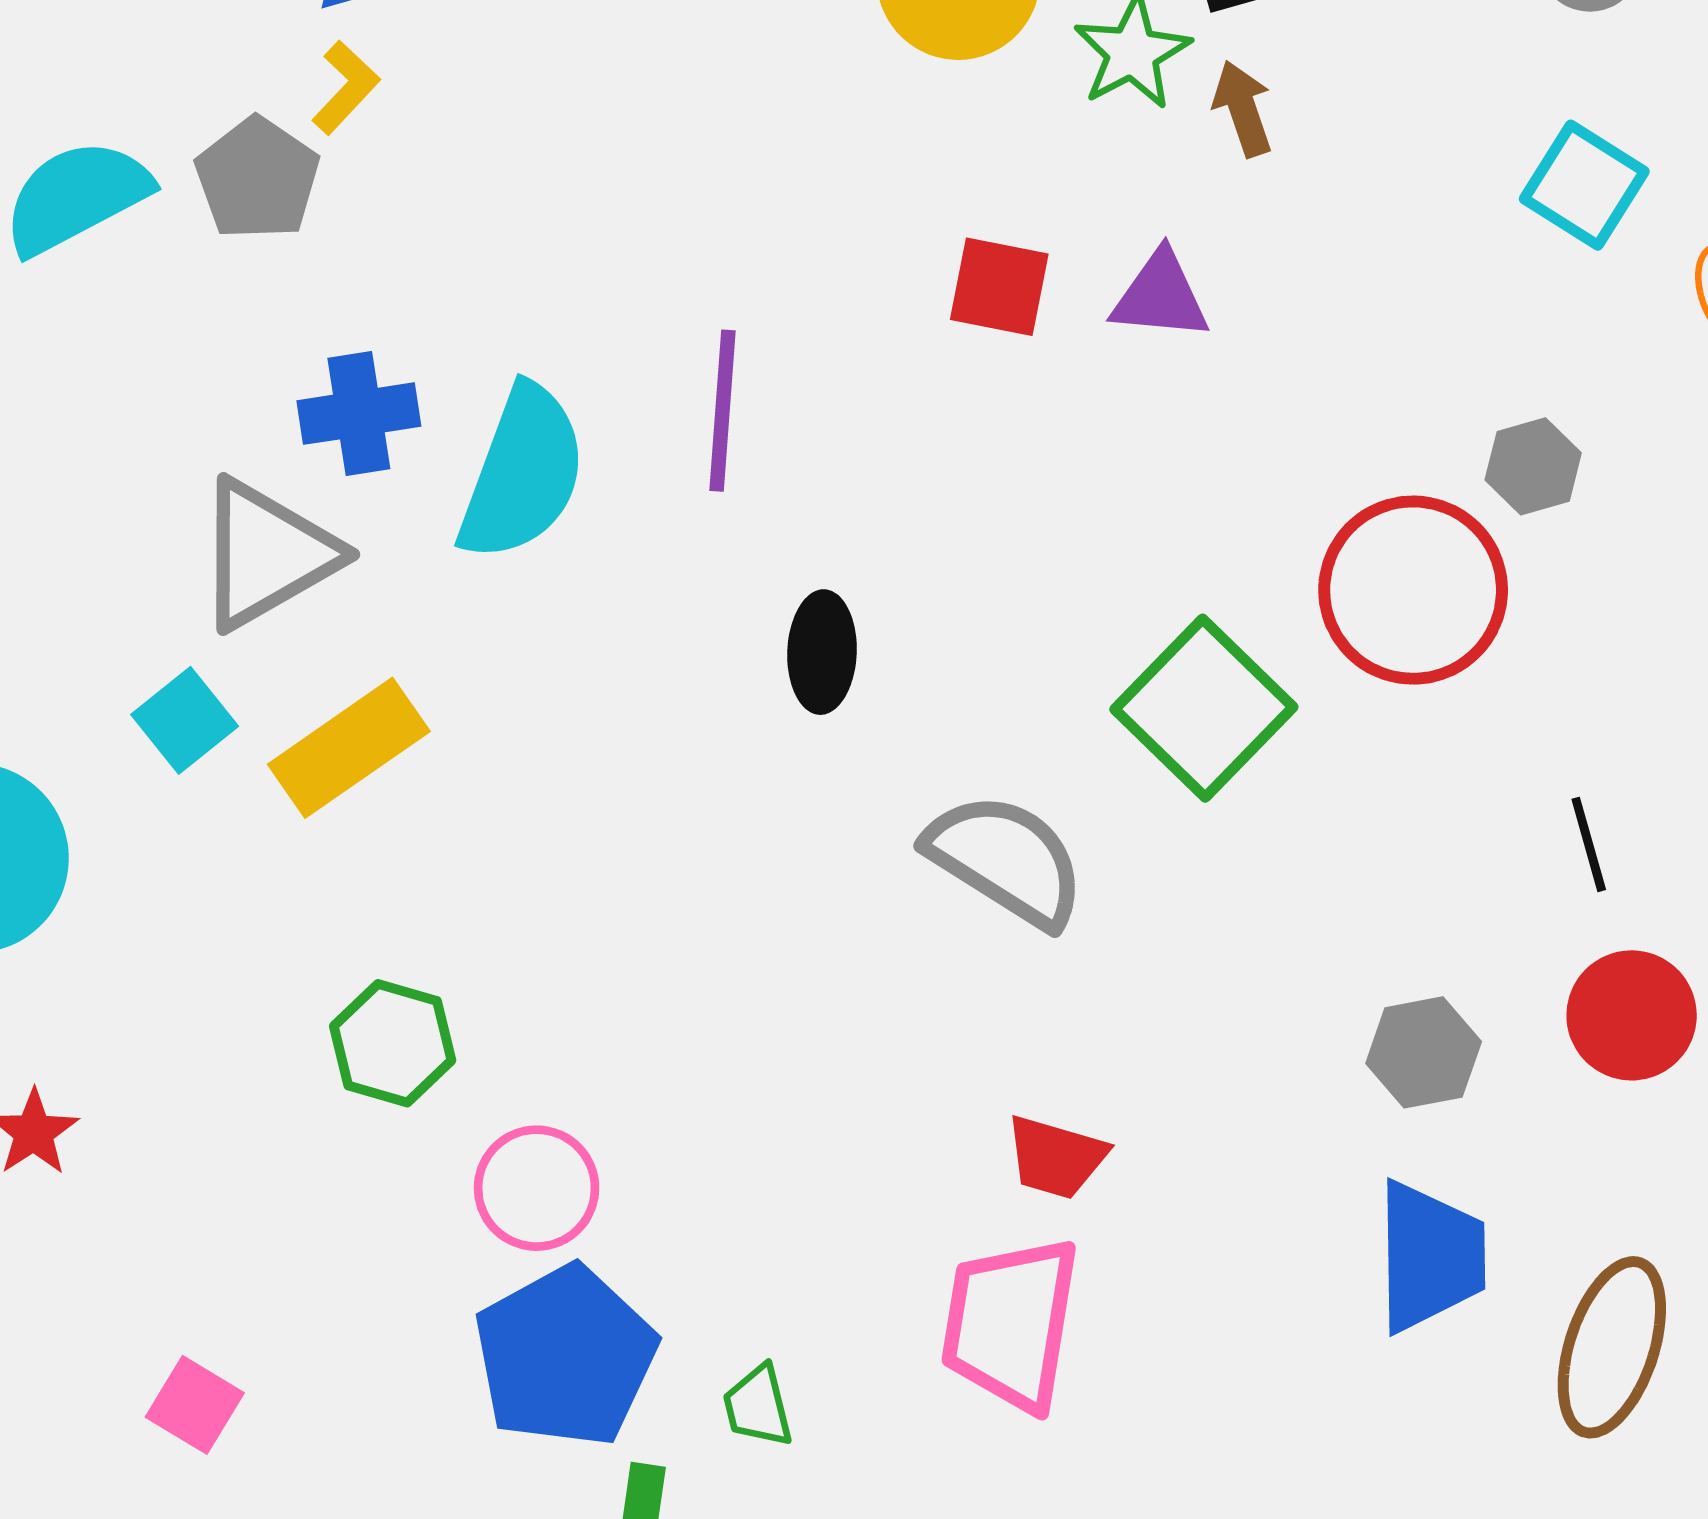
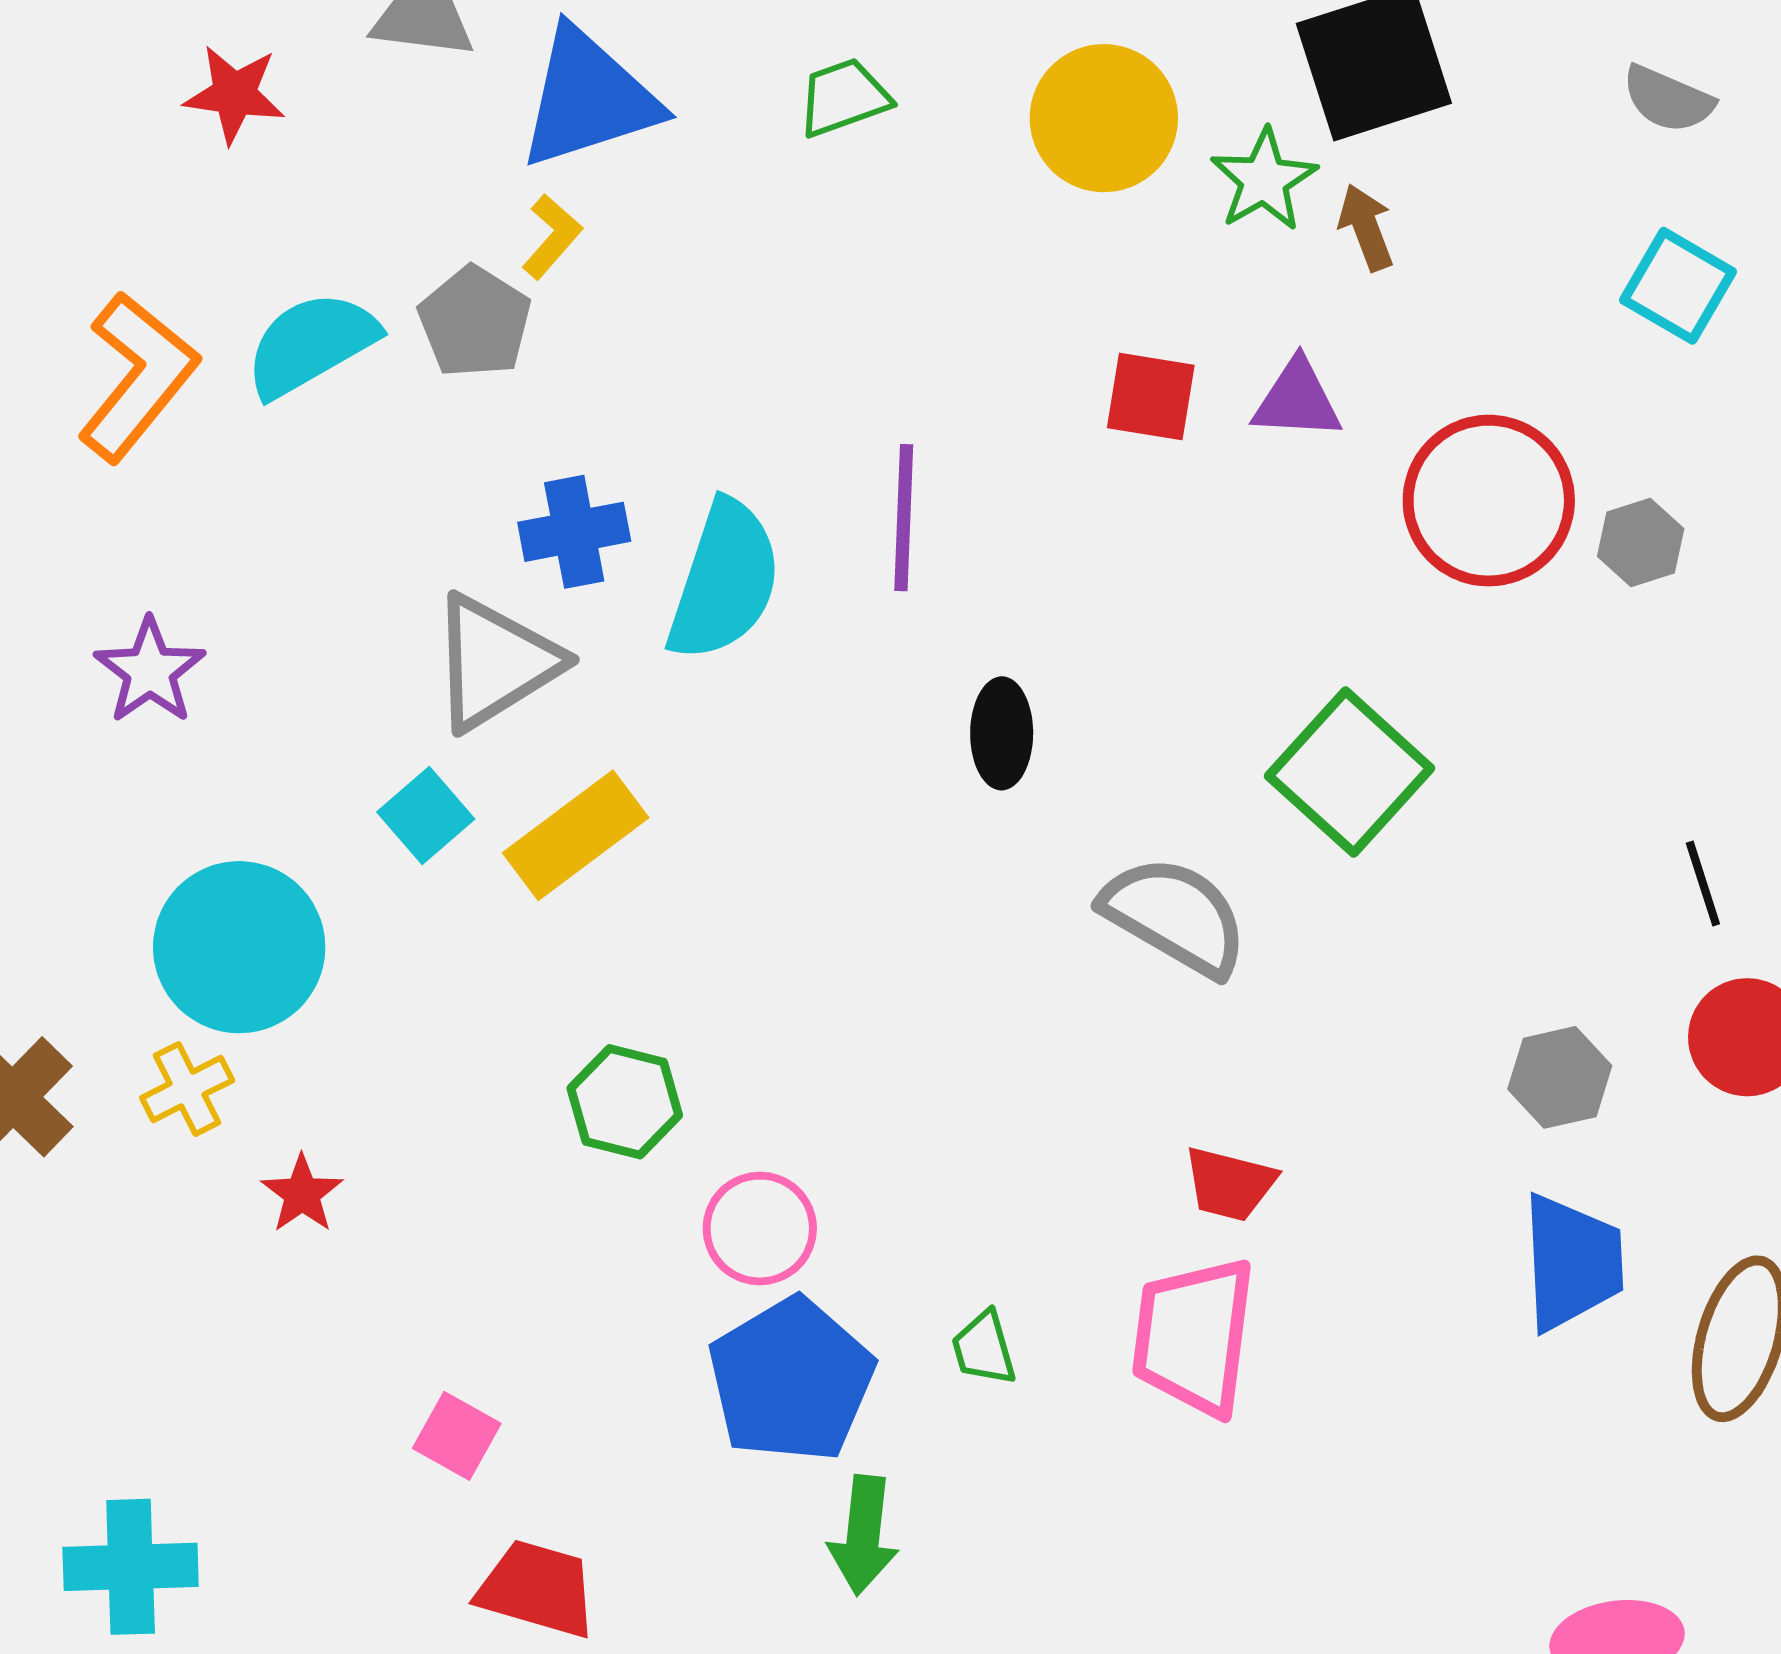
red circle: (1413, 590) -> (1489, 501), moved
green trapezoid: (758, 1406) -> (984, 1348), moved

